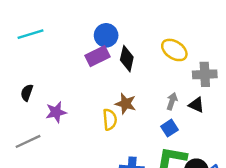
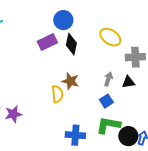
blue circle: (106, 35) -> (63, 20), moved
black triangle: (196, 105) -> (128, 82), turned -32
purple star: (56, 112) -> (13, 114), moved

